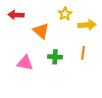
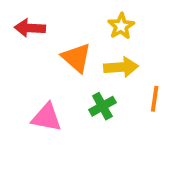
yellow arrow: (87, 25) -> (121, 67), moved
green cross: (55, 57) -> (102, 106), turned -32

